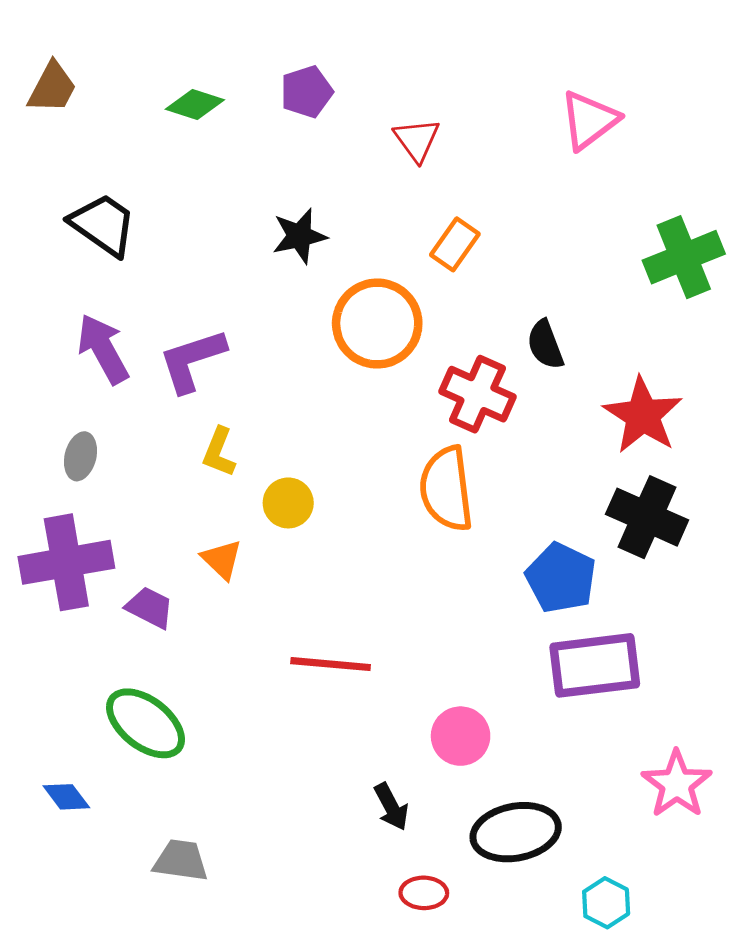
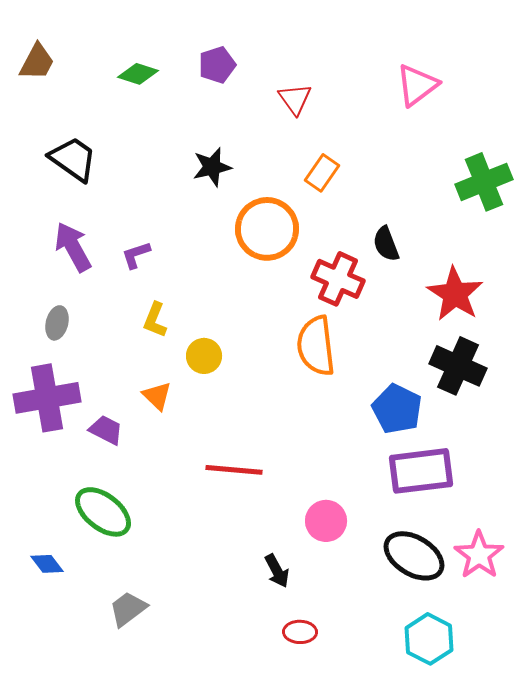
purple L-shape: (192, 360) -> (136, 255), size x0.6
black ellipse: (516, 832) -> (414, 556), moved, turned 42
gray trapezoid: (181, 860) -> (128, 609), turned -45
cyan hexagon: (606, 903) -> (429, 639), size x1.4

